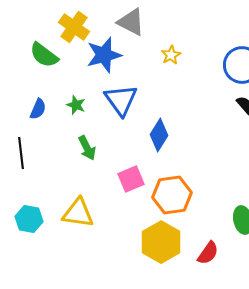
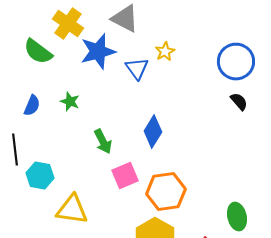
blue triangle: (121, 100) -> (137, 68), moved, size x0.7
green arrow: (87, 148) -> (103, 142), moved
cyan hexagon: (29, 219) -> (40, 176), moved

